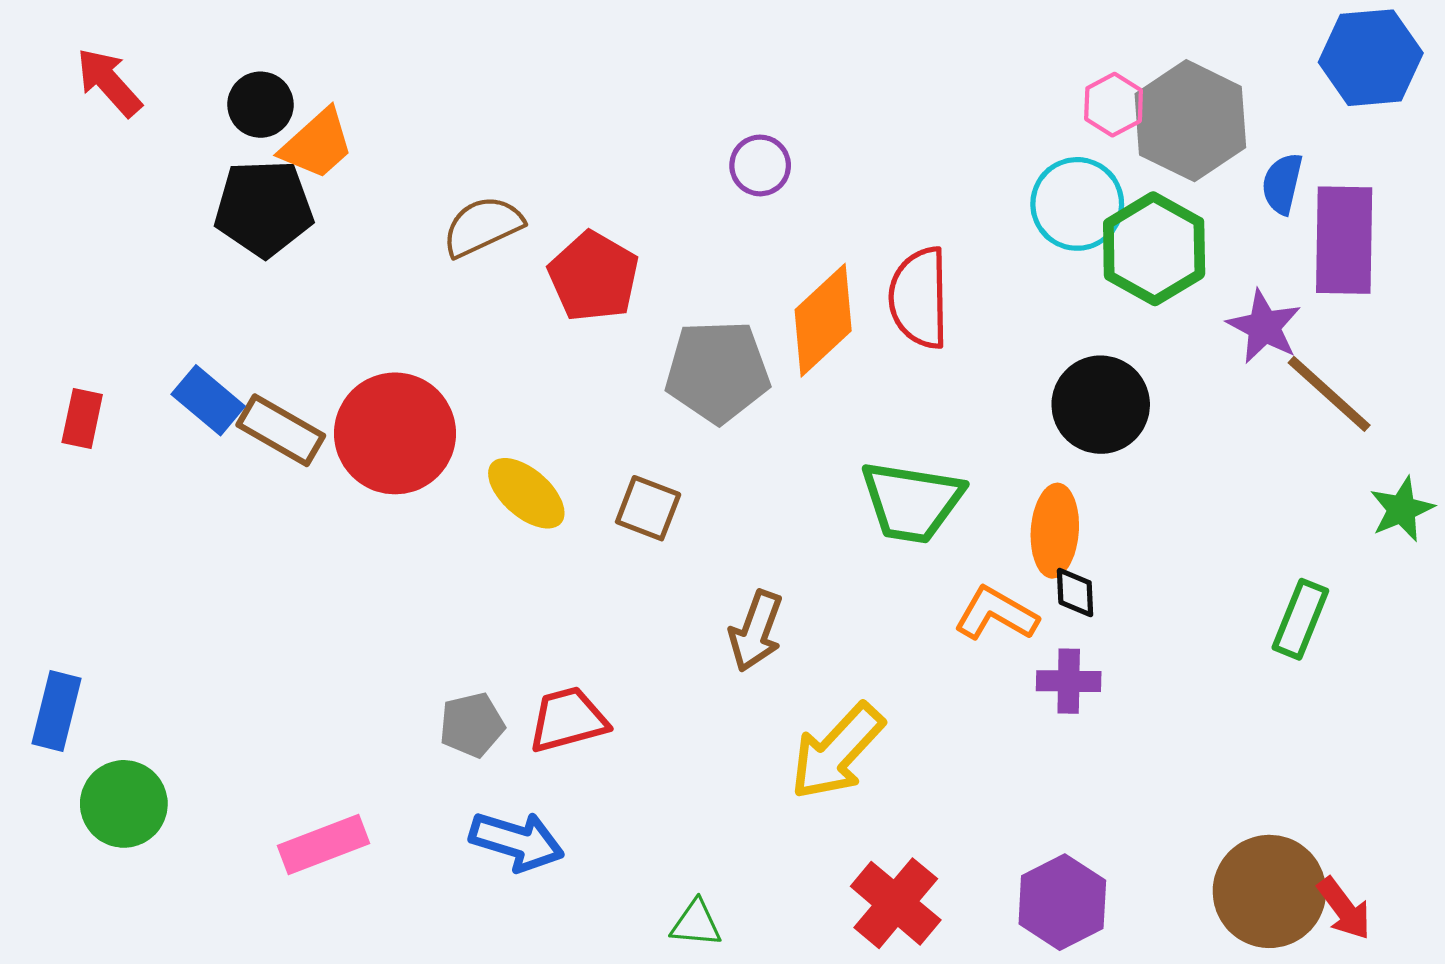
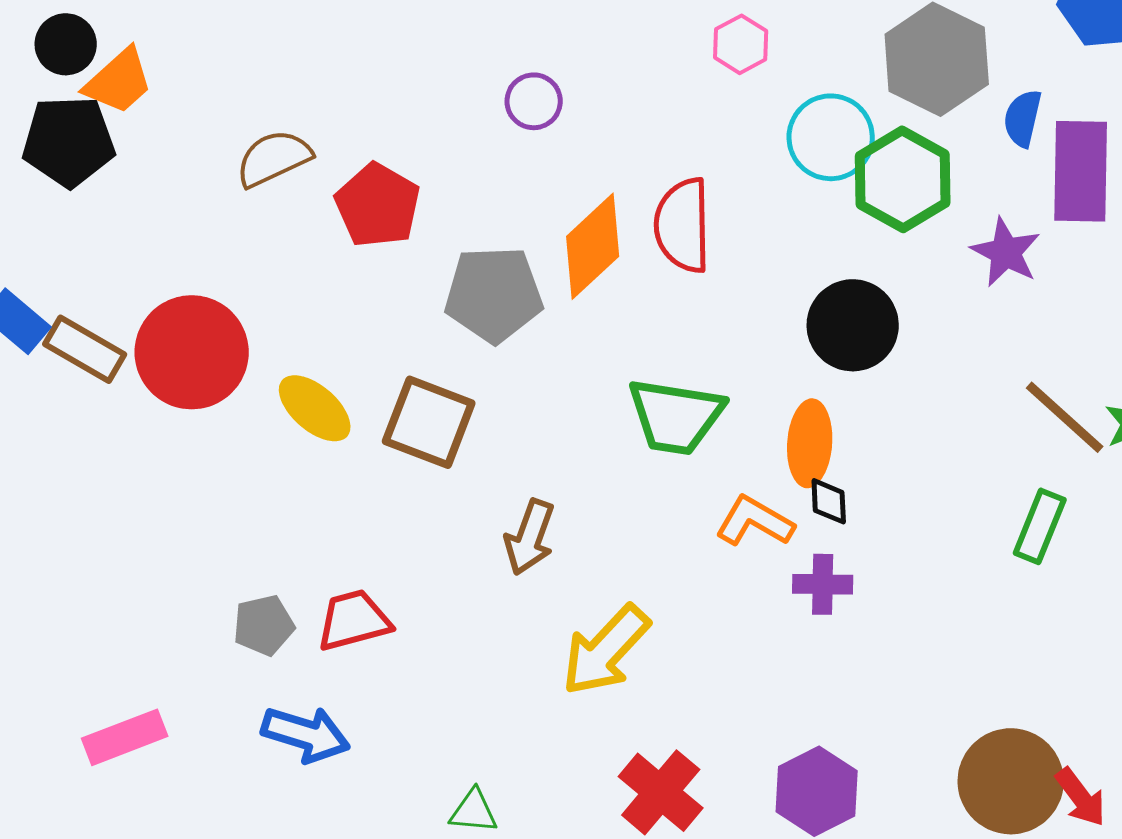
pink hexagon: (1114, 105) -> (741, 44), moved
brown line: (1329, 394) -> (1065, 417), moved
brown square: (648, 508) -> (429, 422), size x1.5

